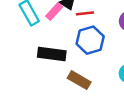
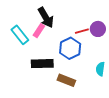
red line: (85, 13) -> (82, 31), moved

